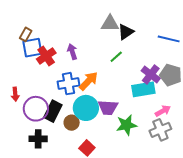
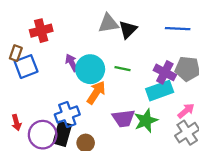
red cross: (46, 56) -> (41, 31), moved, turned 30
green line: (116, 57) -> (123, 69), moved, turned 64
blue cross: (68, 84) -> (67, 115), moved
cyan circle: (86, 108) -> (90, 69), moved
green star: (126, 125) -> (146, 121), moved

